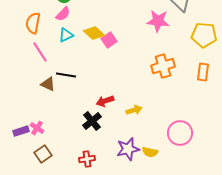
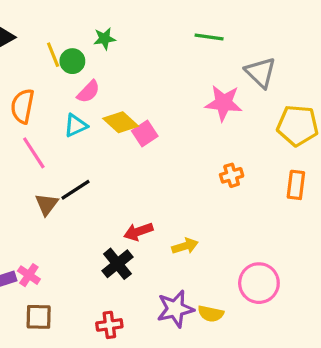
pink semicircle: (63, 14) -> (88, 92), moved
orange cross: (163, 66) -> (232, 175), size x0.6
black line: (66, 75) -> (76, 190), turned -42
brown triangle: (48, 84) -> (47, 204), turned 42
brown square: (43, 154) -> (39, 317), turned 36

